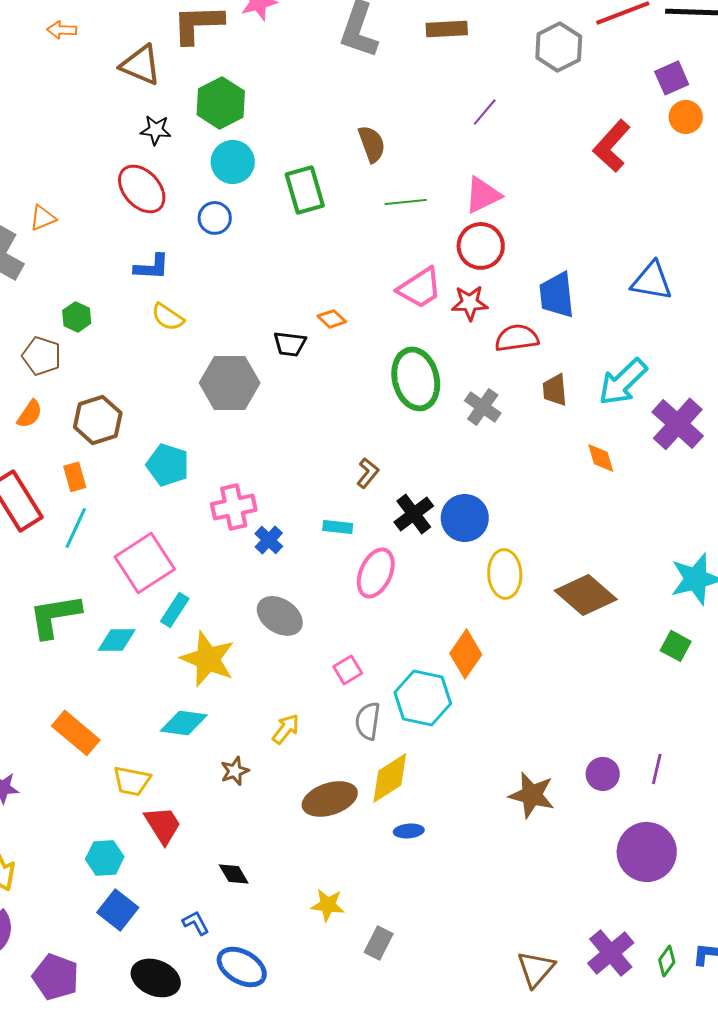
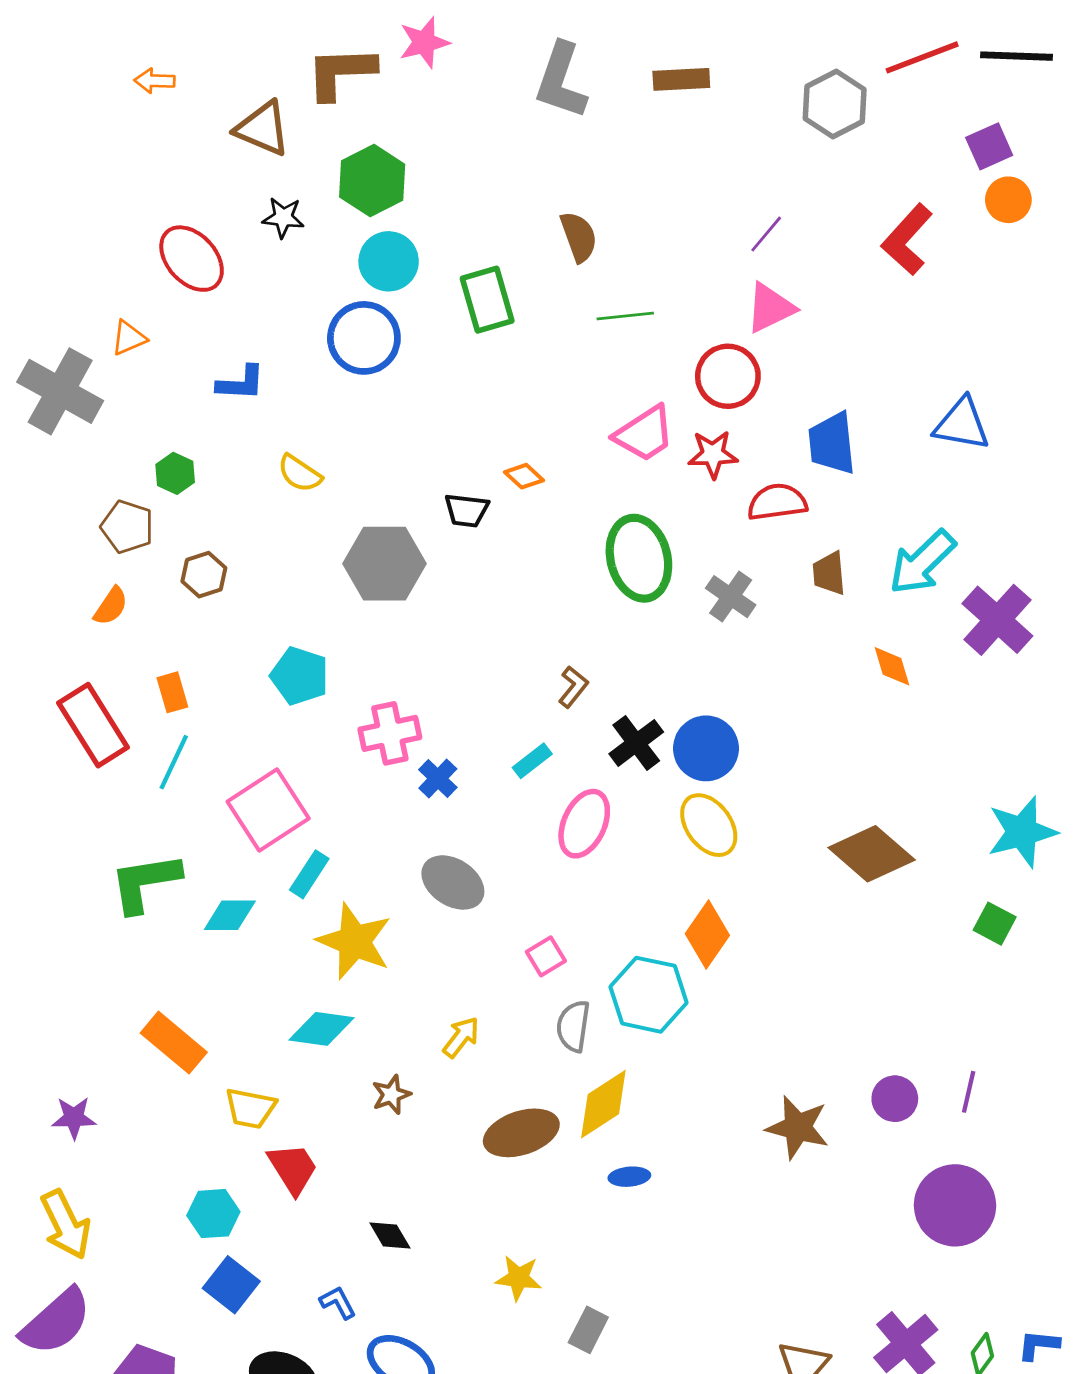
purple line: (485, 112) -> (766, 234), moved
red ellipse: (142, 189) -> (192, 259), moved
pink triangle: (483, 195) -> (770, 308), moved
blue circle: (215, 218) -> (364, 338), size x1.6
blue L-shape: (152, 267) -> (241, 383), moved
brown hexagon: (98, 420) -> (204, 575), moved, size x0.7
cyan rectangle: (338, 527) -> (532, 761), turned -44
yellow ellipse: (505, 574) -> (709, 825), moved, turned -33

